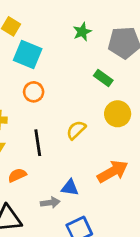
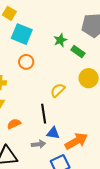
green star: (82, 32) -> (60, 40), moved
black line: (38, 143) -> (44, 114), moved
orange arrow: (113, 172) -> (76, 141), moved

